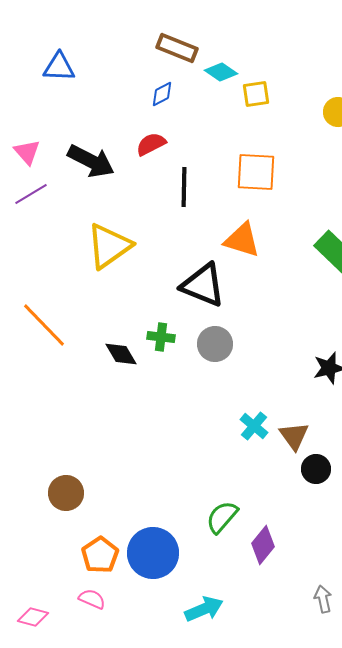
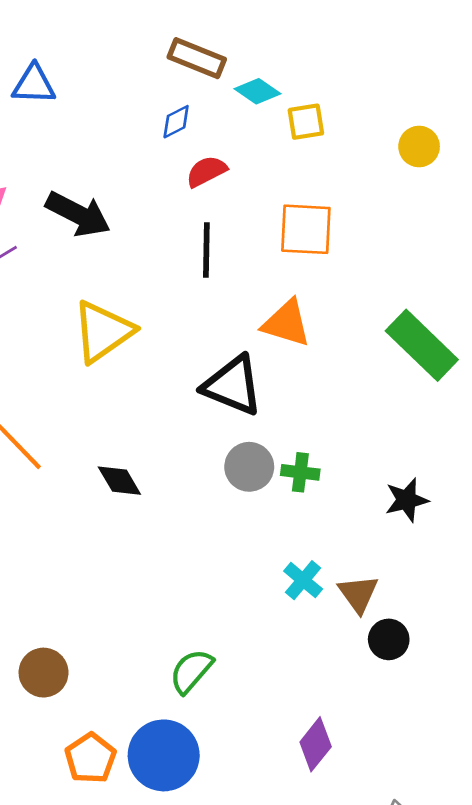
red semicircle: (151, 144) -> (206, 171), moved
green cross: (161, 337) -> (300, 472), moved
green semicircle: (222, 517) -> (191, 671), moved

